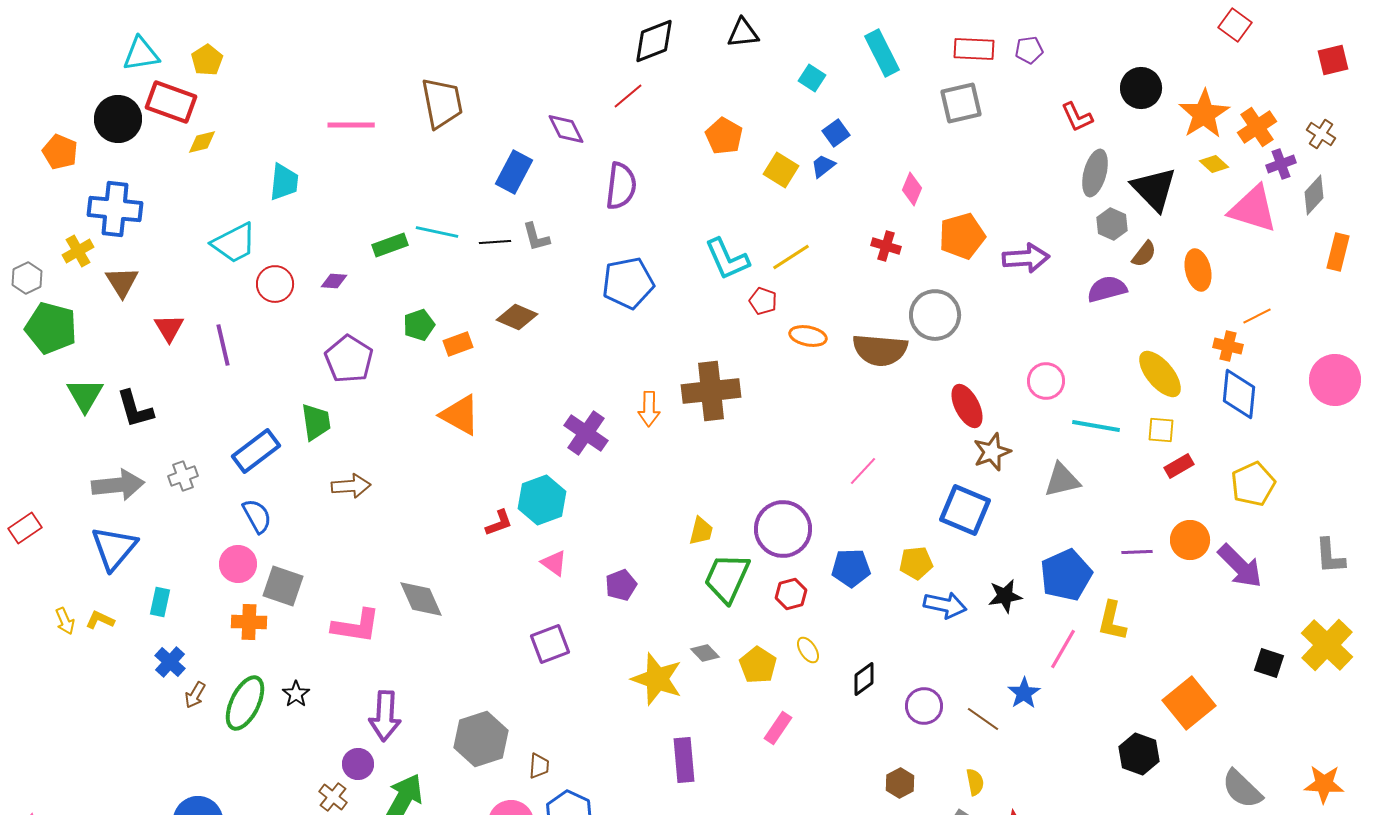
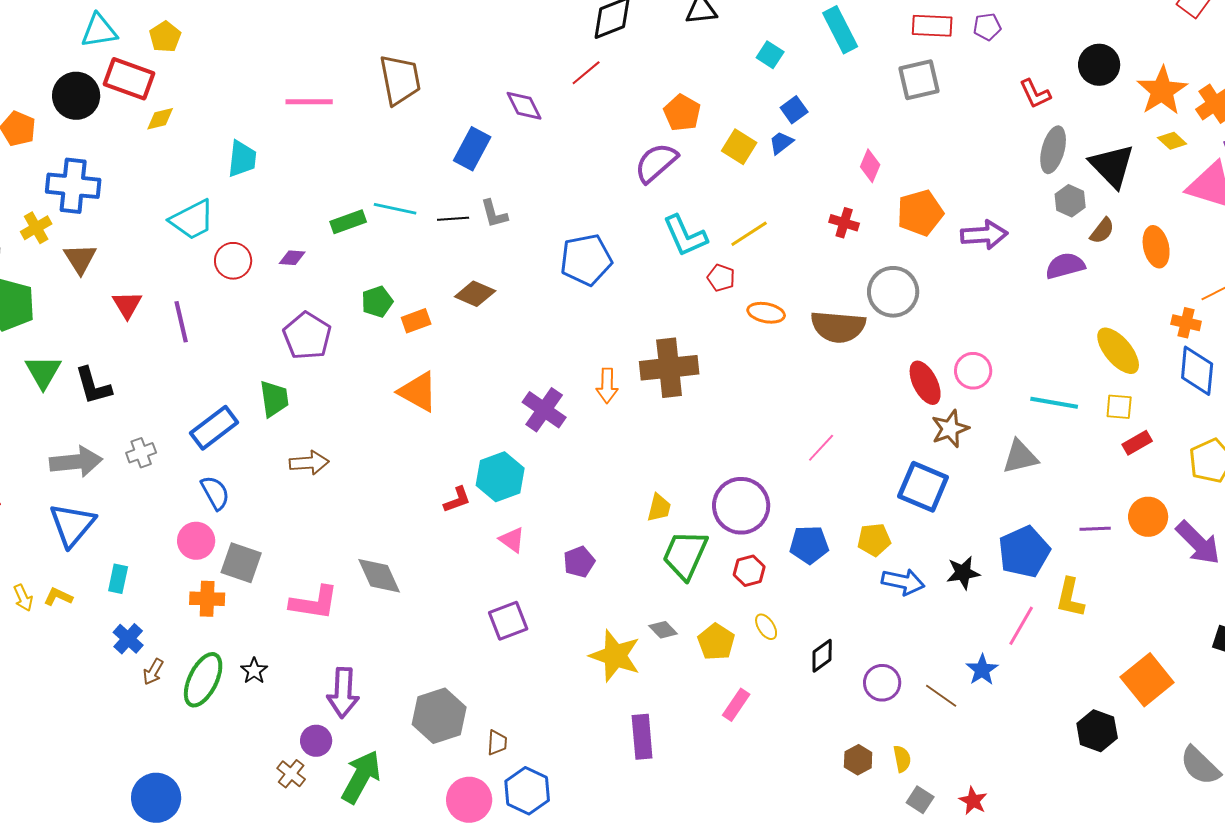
purple semicircle: (621, 186) -> (656, 163), moved, turned -138
pink circle: (1046, 381) -> (973, 371), moved
yellow semicircle: (975, 782) -> (902, 759), moved

